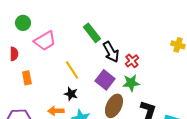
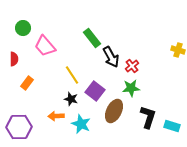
pink trapezoid: (45, 41) -> (45, 46), turned 80
orange rectangle: (27, 78) -> (27, 83), turned 48
purple square: (105, 80) -> (95, 91), moved

